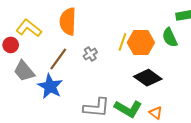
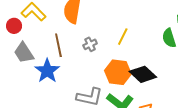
orange hexagon: (141, 43) -> (118, 72), moved
brown line: (58, 59) -> (58, 45), turned -55

